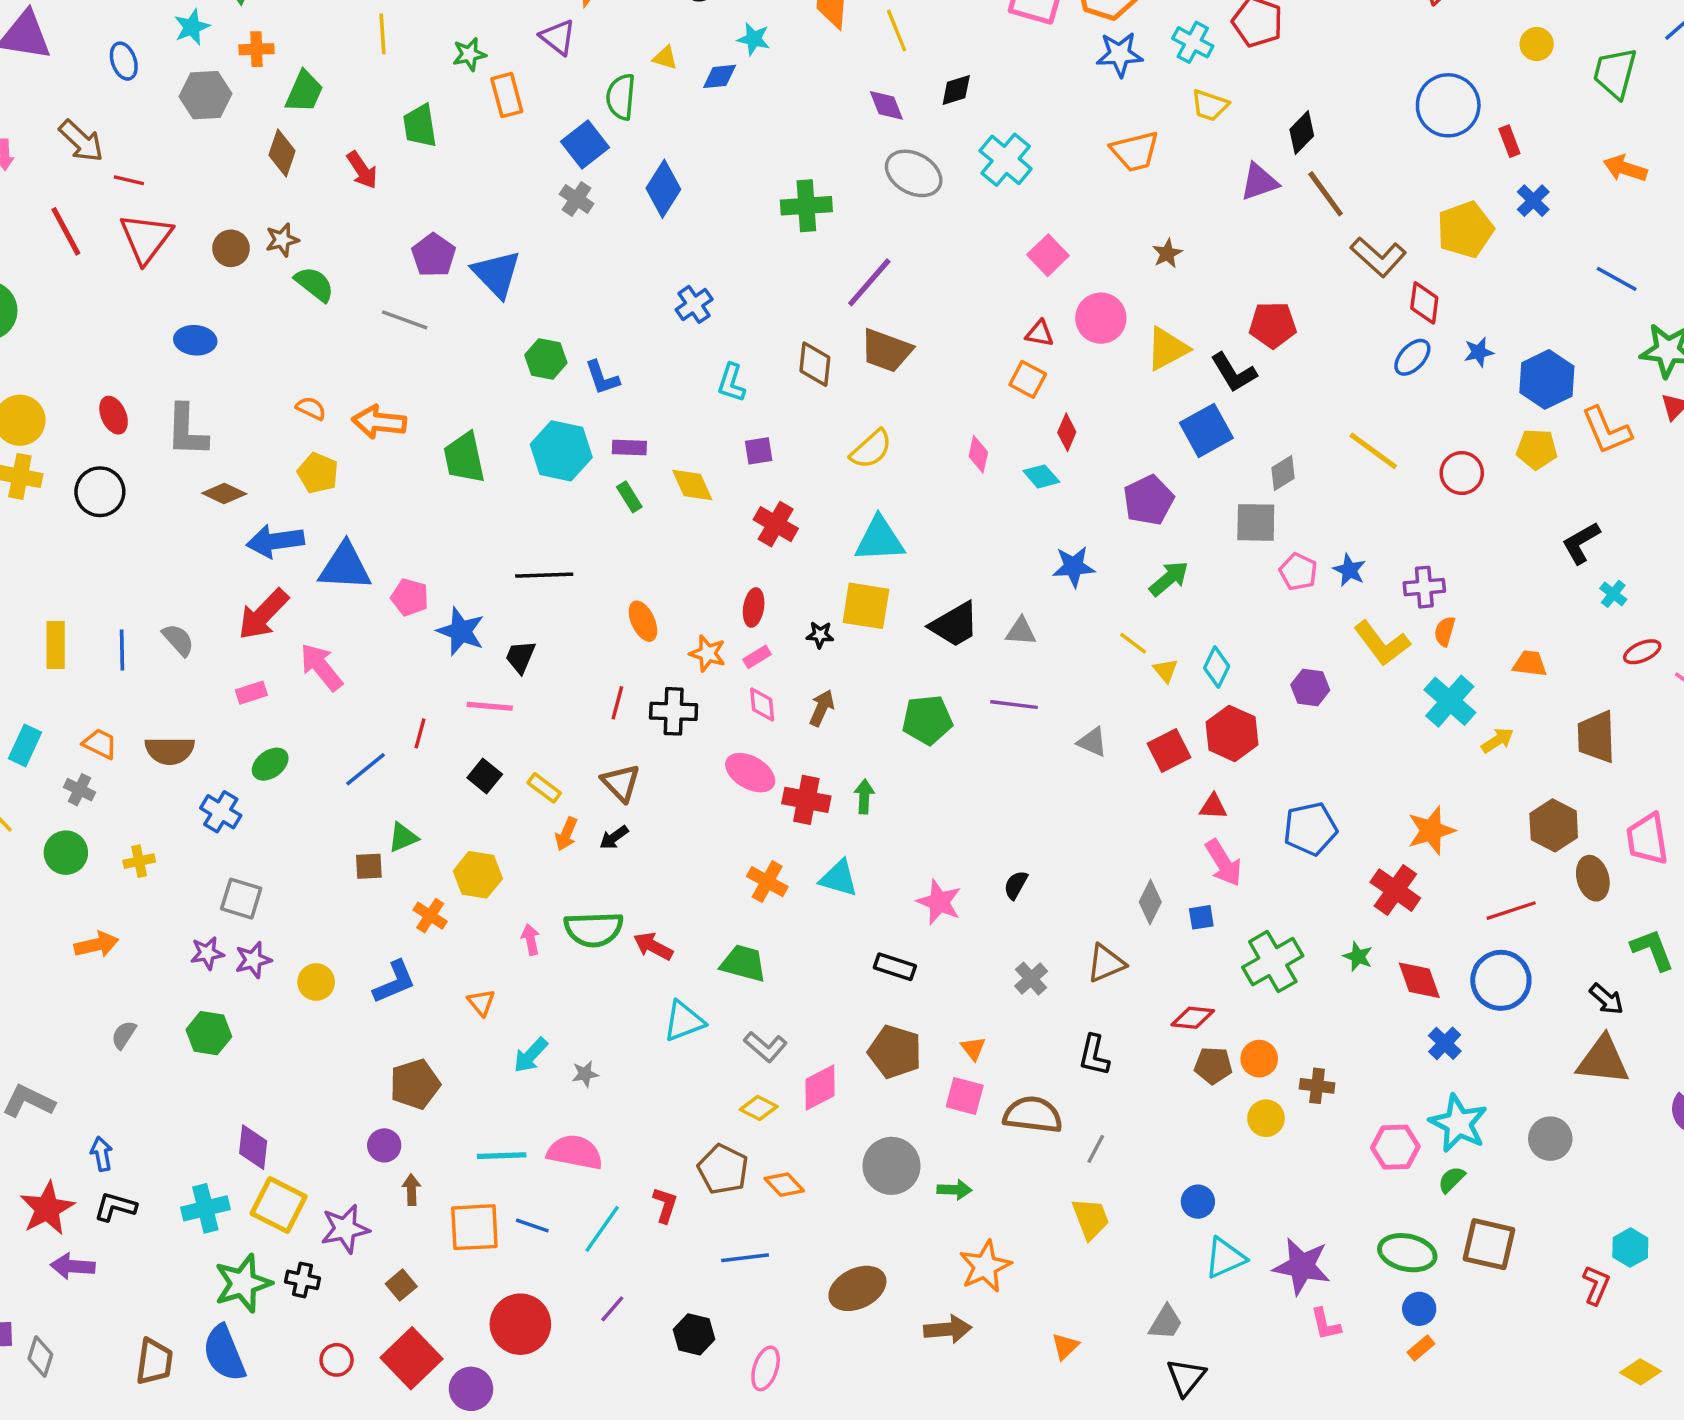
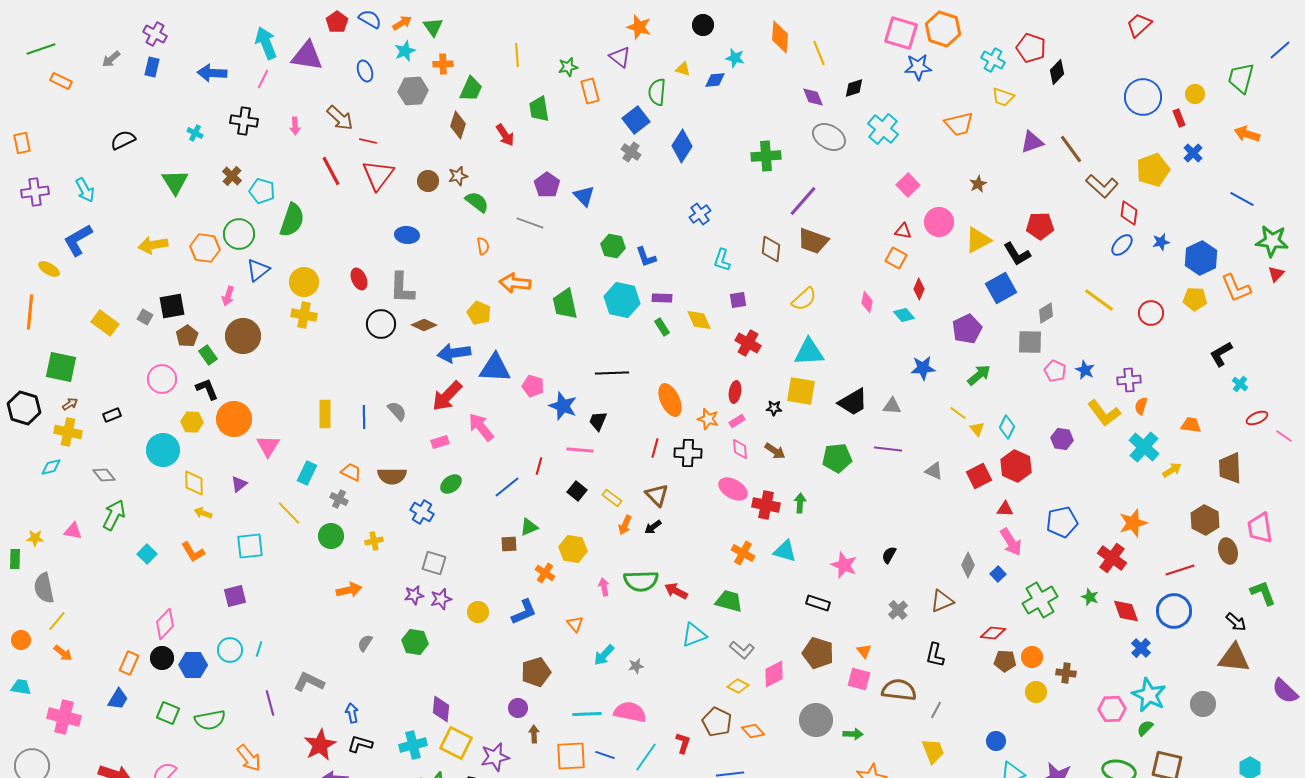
yellow circle: (1537, 44) -> (1195, 94), moved
blue star: (1120, 54) -> (918, 67), moved
black diamond: (1302, 133) -> (1057, 72), moved
blue triangle: (497, 274) -> (584, 196), size x0.7
orange semicircle: (311, 408) -> (483, 246), moved, turned 54
black circle: (100, 492) -> (381, 324), moved
orange ellipse: (643, 621) -> (670, 400), size x1.4
brown arrow: (822, 708) -> (775, 451), turned 100
blue square: (1201, 917) -> (998, 574), turned -35

